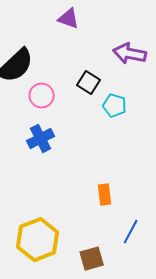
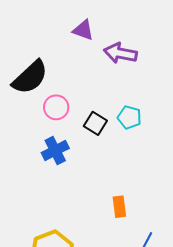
purple arrow: (130, 54) -> (120, 53), moved
black square: (89, 83) -> (95, 123), moved

